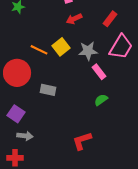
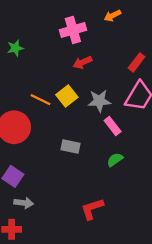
red rectangle: (110, 19) -> (137, 62), moved
gray rectangle: (48, 90) -> (71, 146), moved

